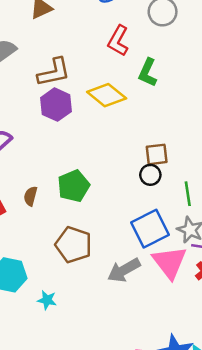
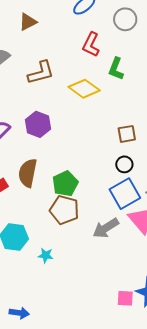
purple hexagon: (56, 105) -> (38, 124), moved
black circle: (150, 175) -> (124, 164), moved
green pentagon: (74, 186) -> (65, 184), moved
brown semicircle: (31, 196) -> (28, 173), size x1.8

